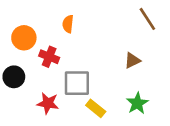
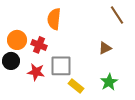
orange semicircle: (68, 24) -> (54, 19), size x1.5
orange circle: (24, 38) -> (17, 40), moved
red star: (48, 103) -> (36, 72), moved

